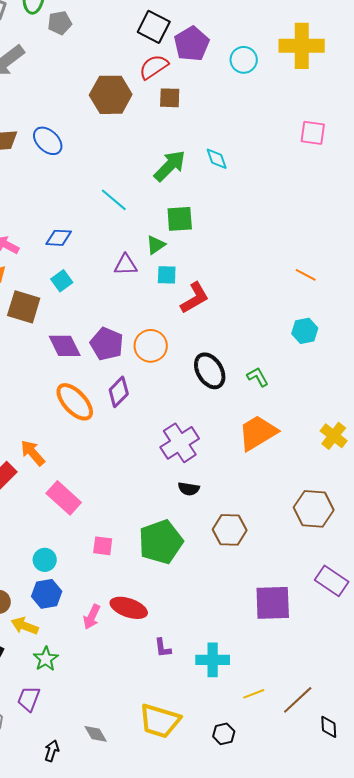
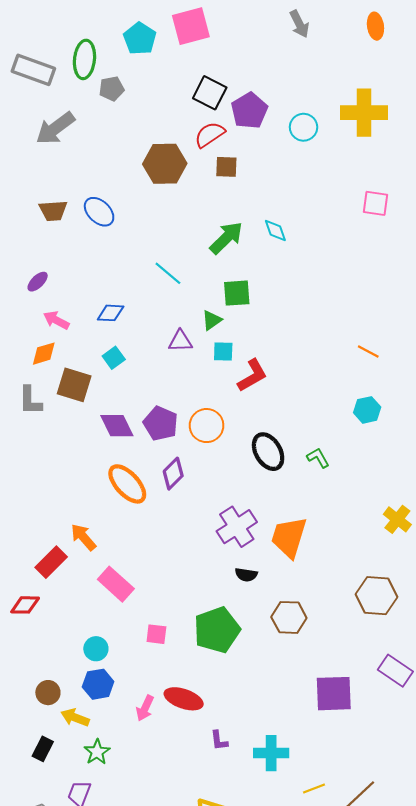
orange trapezoid: (258, 433) -> (289, 537), moved, turned -42

